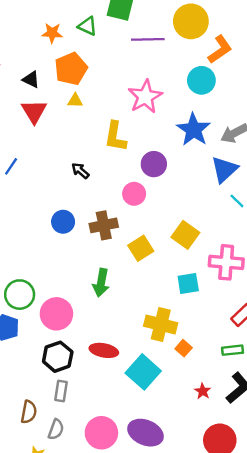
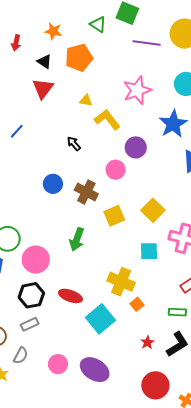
orange star: (52, 33) -> (53, 31), moved
yellow triangle: (75, 101) -> (86, 101), moved
yellow L-shape: (115, 137) -> (107, 120), turned 124
brown cross: (104, 225) -> (86, 192), turned 30
gray rectangle: (61, 391) -> (30, 324), turned 48
pink circle: (101, 433) -> (58, 364), size x0.7

